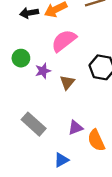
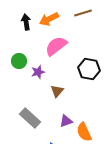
black arrow: (29, 13) -> (26, 22), turned 91
brown triangle: (67, 82) -> (57, 91), moved

